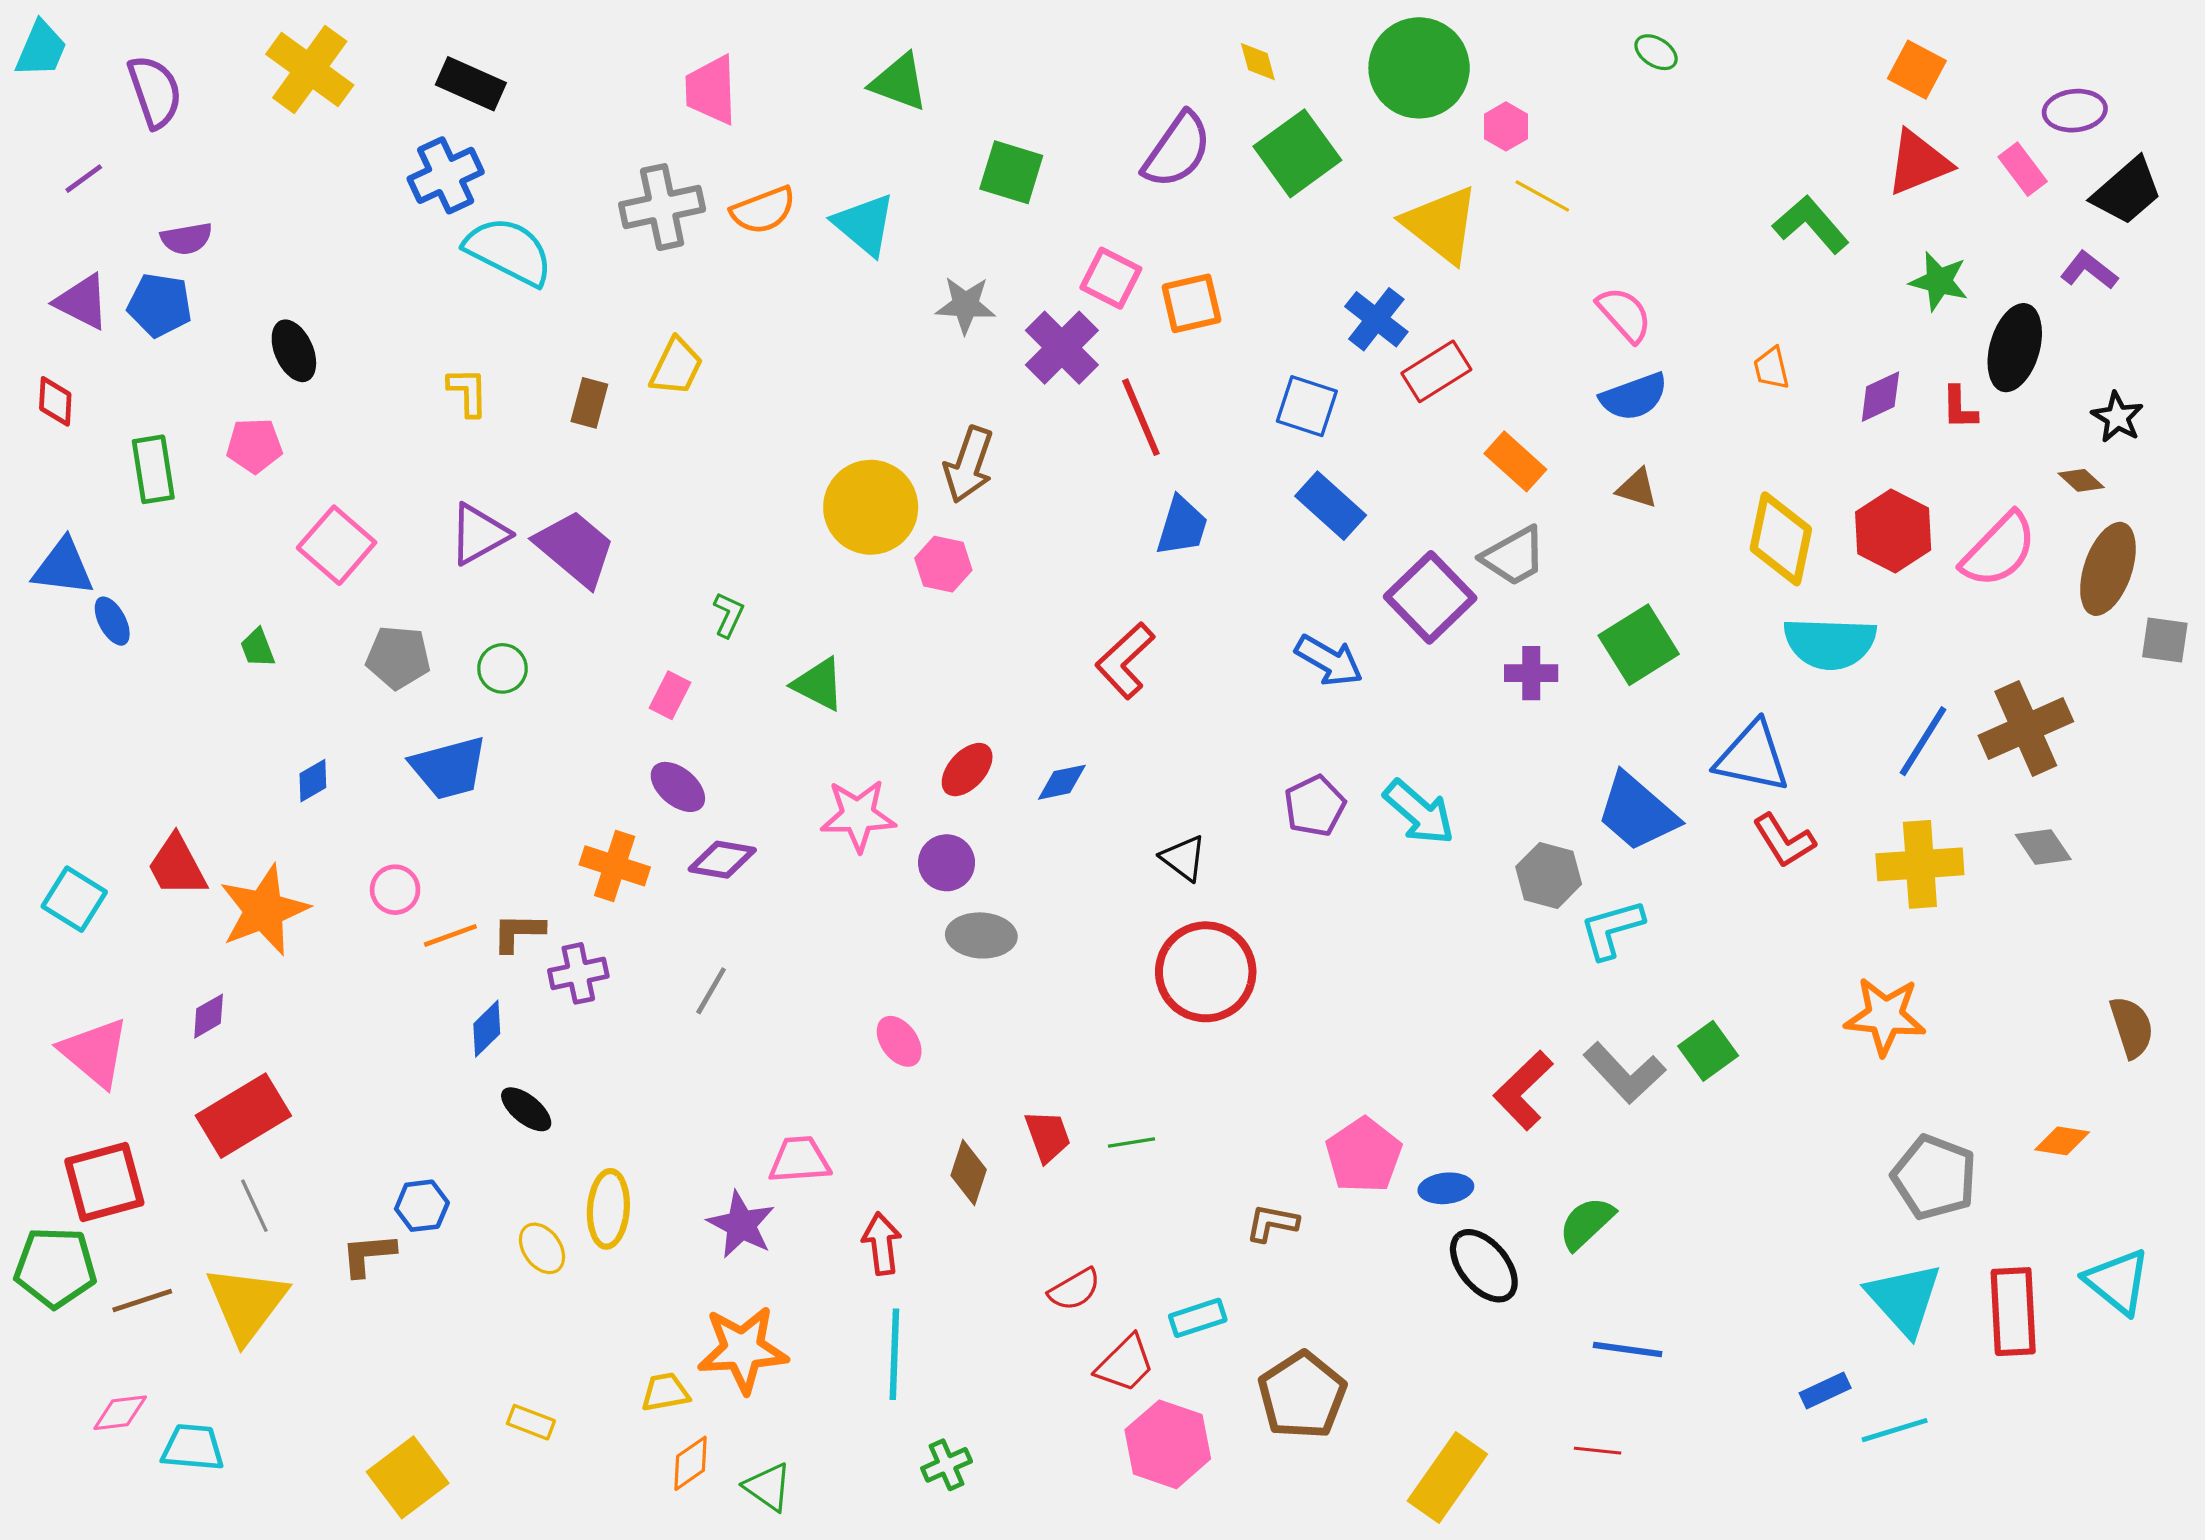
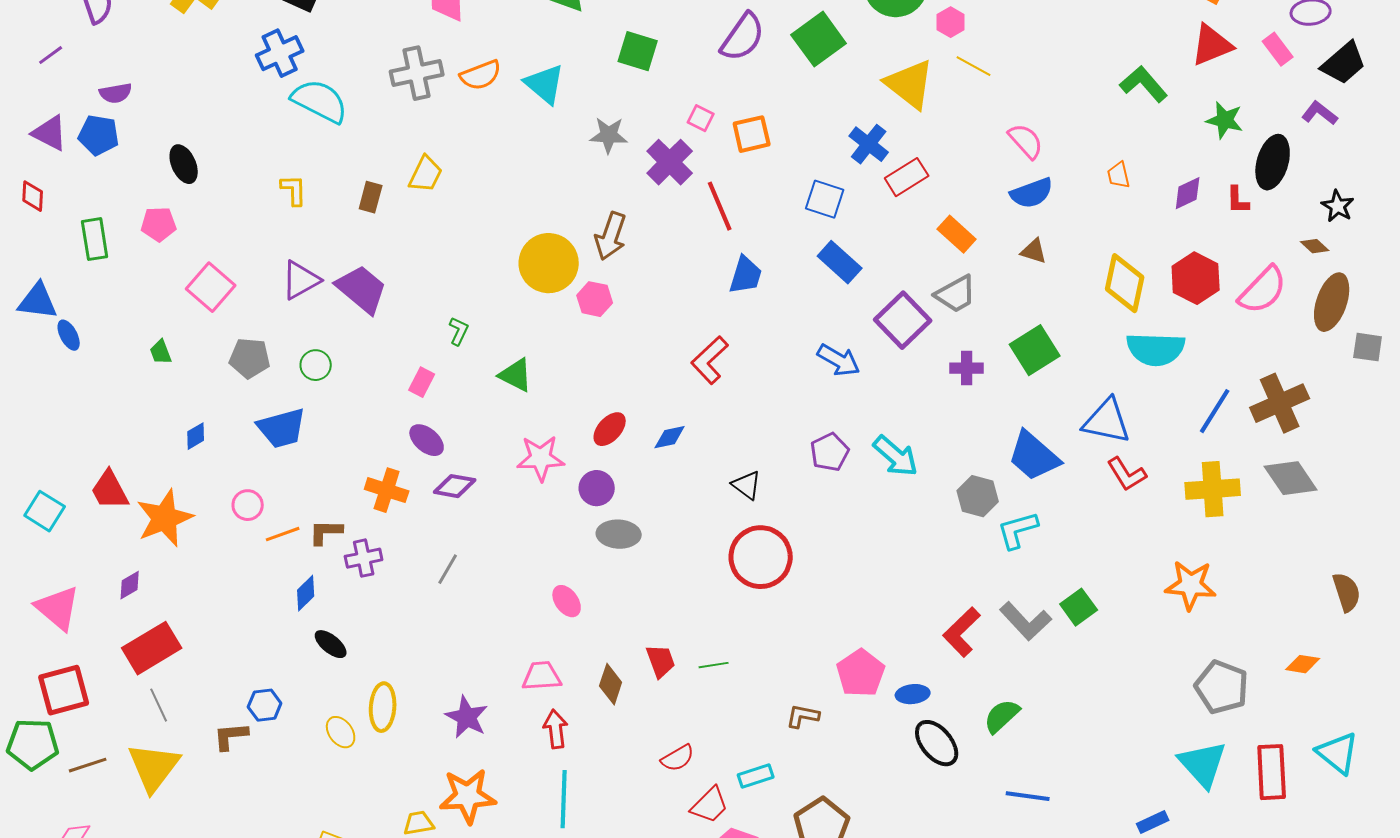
pink square: (1111, 278) -> (701, 118), size x0.7
gray diamond: (2043, 847) -> (1291, 478), size x1.5
pink trapezoid: (800, 1160) -> (542, 676), moved

